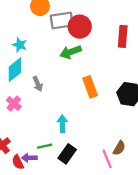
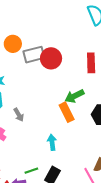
green arrow: (71, 52) -> (74, 96), moved
cyan arrow: (62, 124) -> (52, 142), moved

